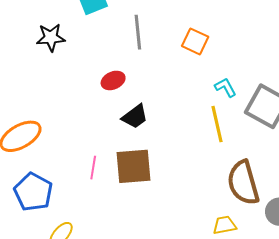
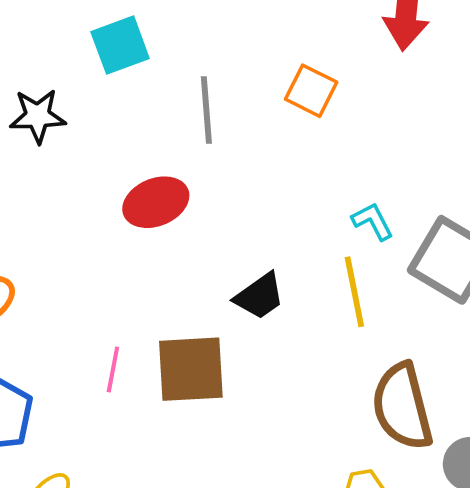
orange square: (195, 41) -> (311, 91), moved
red ellipse: (113, 80) -> (156, 202), size x1.4
black trapezoid: (135, 117) -> (259, 296), moved

